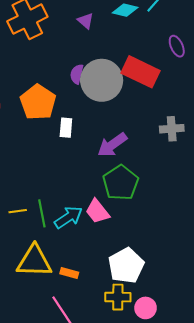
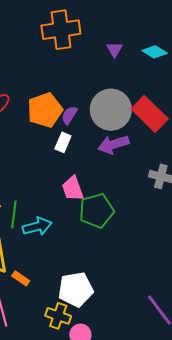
purple semicircle: (77, 74) -> (69, 115), moved
purple arrow: (112, 145) -> (113, 144), moved
pink trapezoid: (97, 211) -> (73, 189), moved

